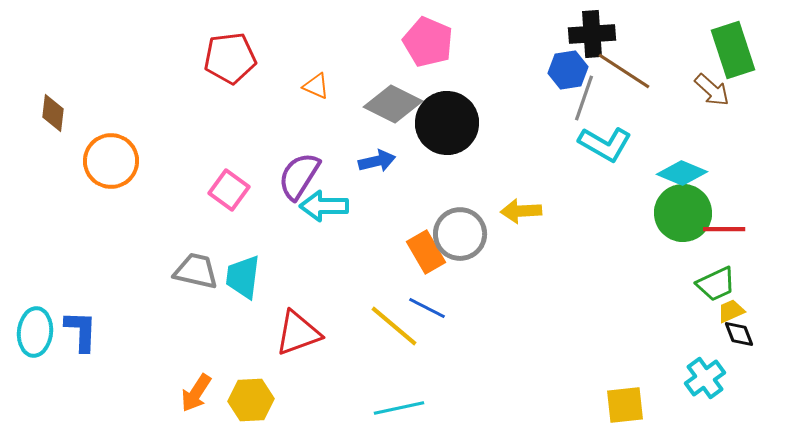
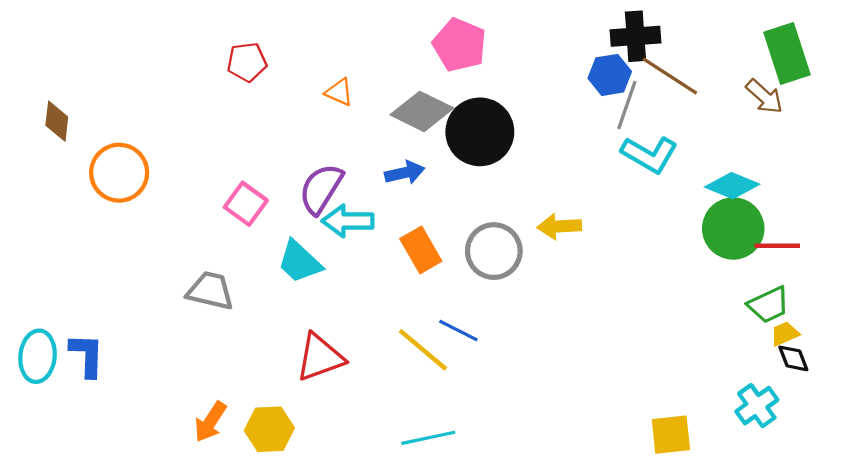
red pentagon: (230, 58) -> (247, 62), size x0.7
orange rectangle: (426, 252) -> (421, 250), moved
cyan trapezoid: (243, 277) -> (299, 262), moved, turned -54

